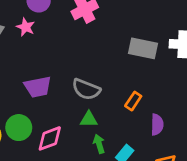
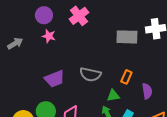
pink star: (26, 27) -> (49, 36), moved
green triangle: (89, 119) -> (113, 96), moved

